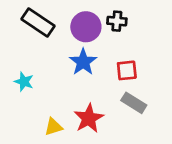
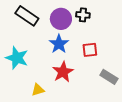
cyan star: (24, 82) -> (17, 58), size x1.6
gray rectangle: (134, 103) -> (109, 77), moved
red star: (89, 118) -> (63, 72), moved

